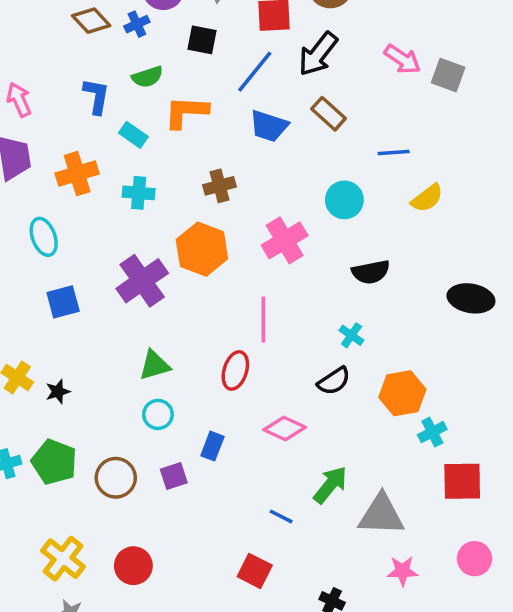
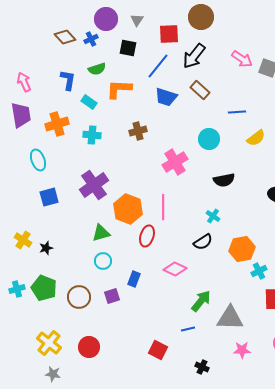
orange hexagon: (202, 249) -> (128, 209), moved
blue line: (281, 516) -> (188, 329), moved, turned -40

